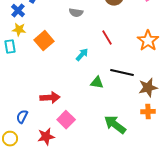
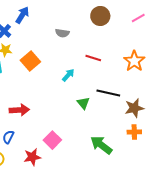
red line: (107, 38) -> (93, 58), turned -42
green triangle: (97, 83) -> (83, 103), turned 40
red arrow: (50, 98) -> (19, 110), moved

